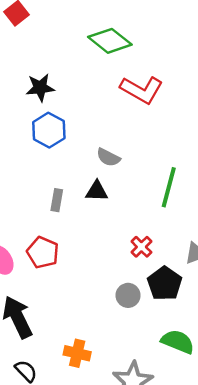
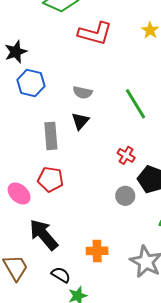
green line: (169, 187) -> (135, 104), turned -32
black triangle: (97, 191) -> (80, 121), turned -36
gray rectangle: (57, 200) -> (51, 136), size x1.5

